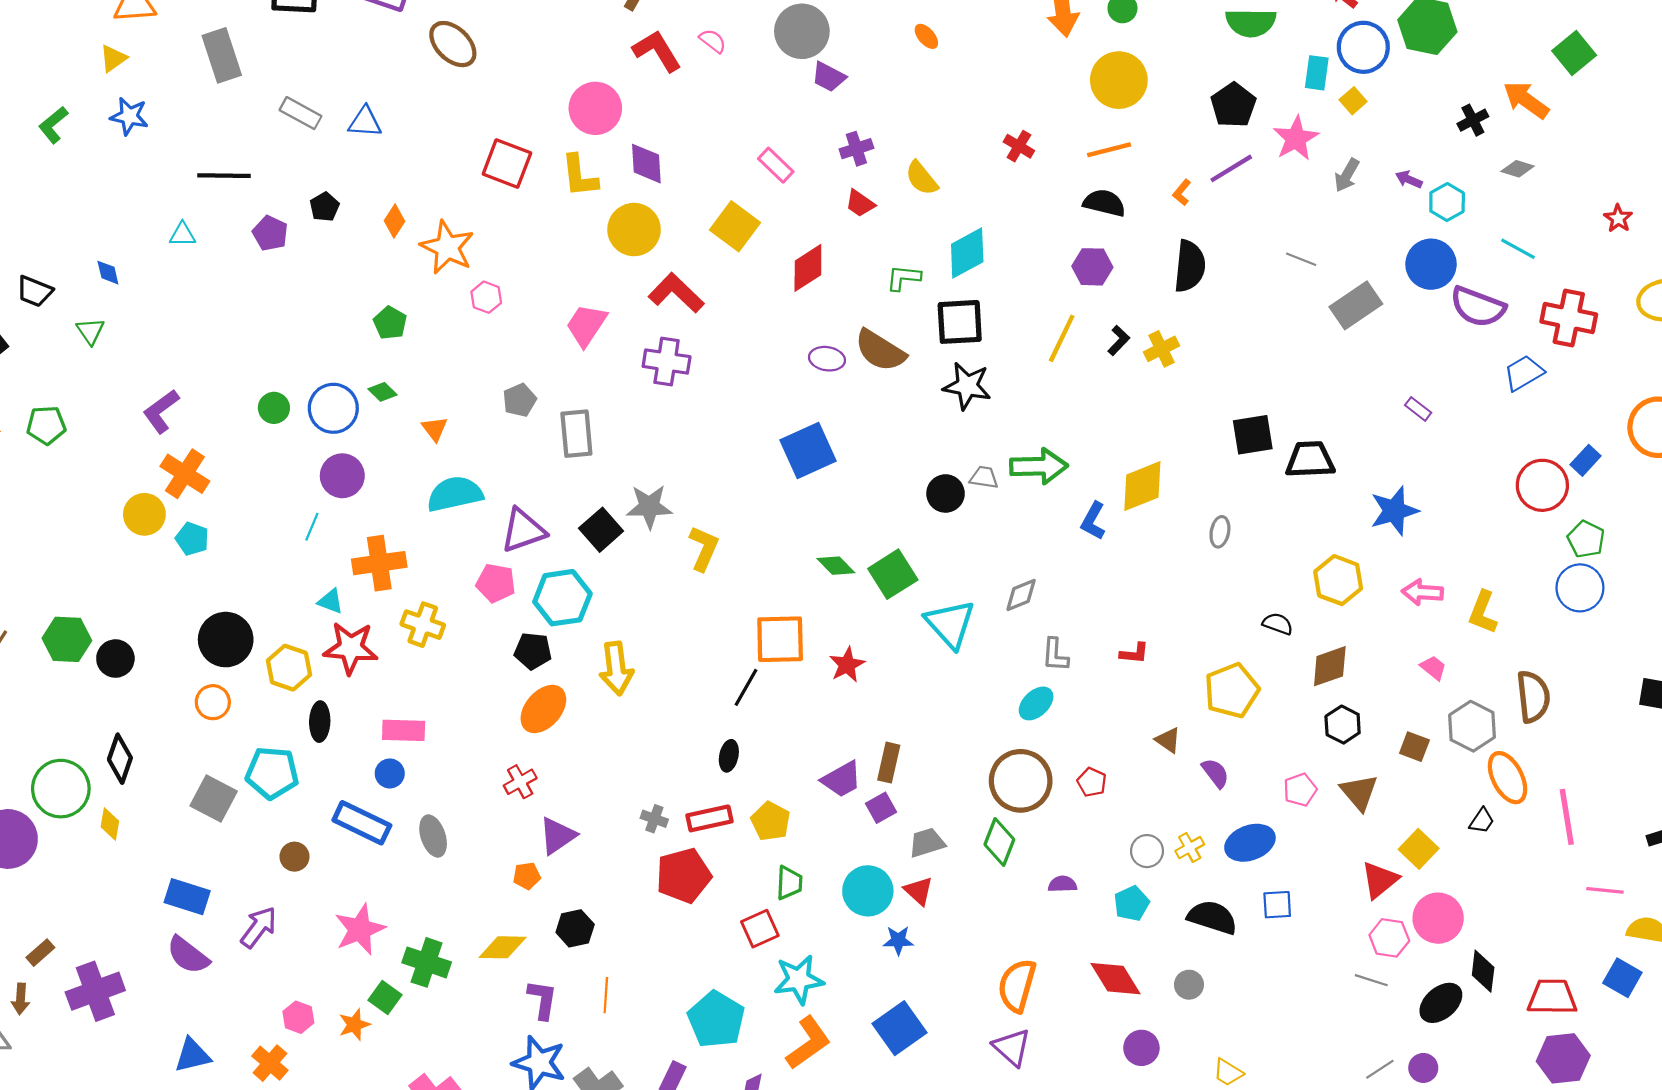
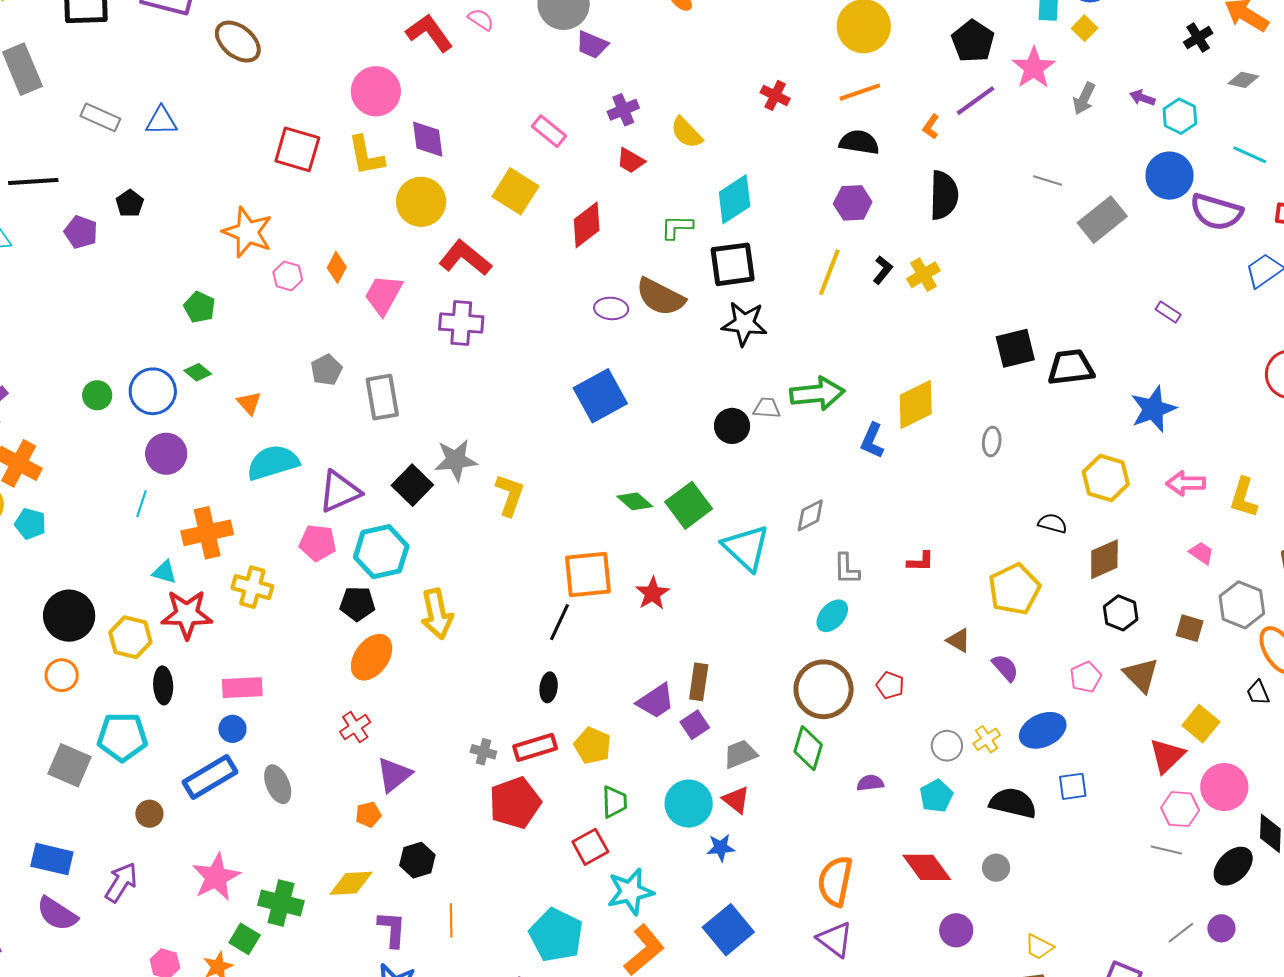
orange diamond: (394, 221) -> (337, 267), moved
black trapezoid: (1482, 821) -> (1258, 693), turned 128
blue rectangle: (362, 823) -> (210, 777), turned -52

